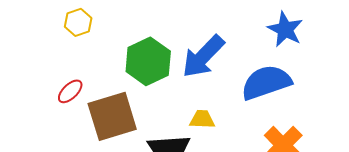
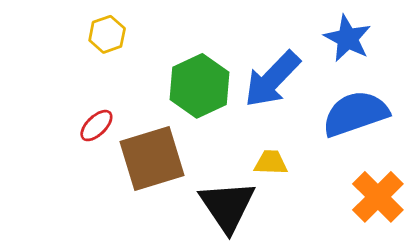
blue star: (285, 29) -> (348, 38), moved

